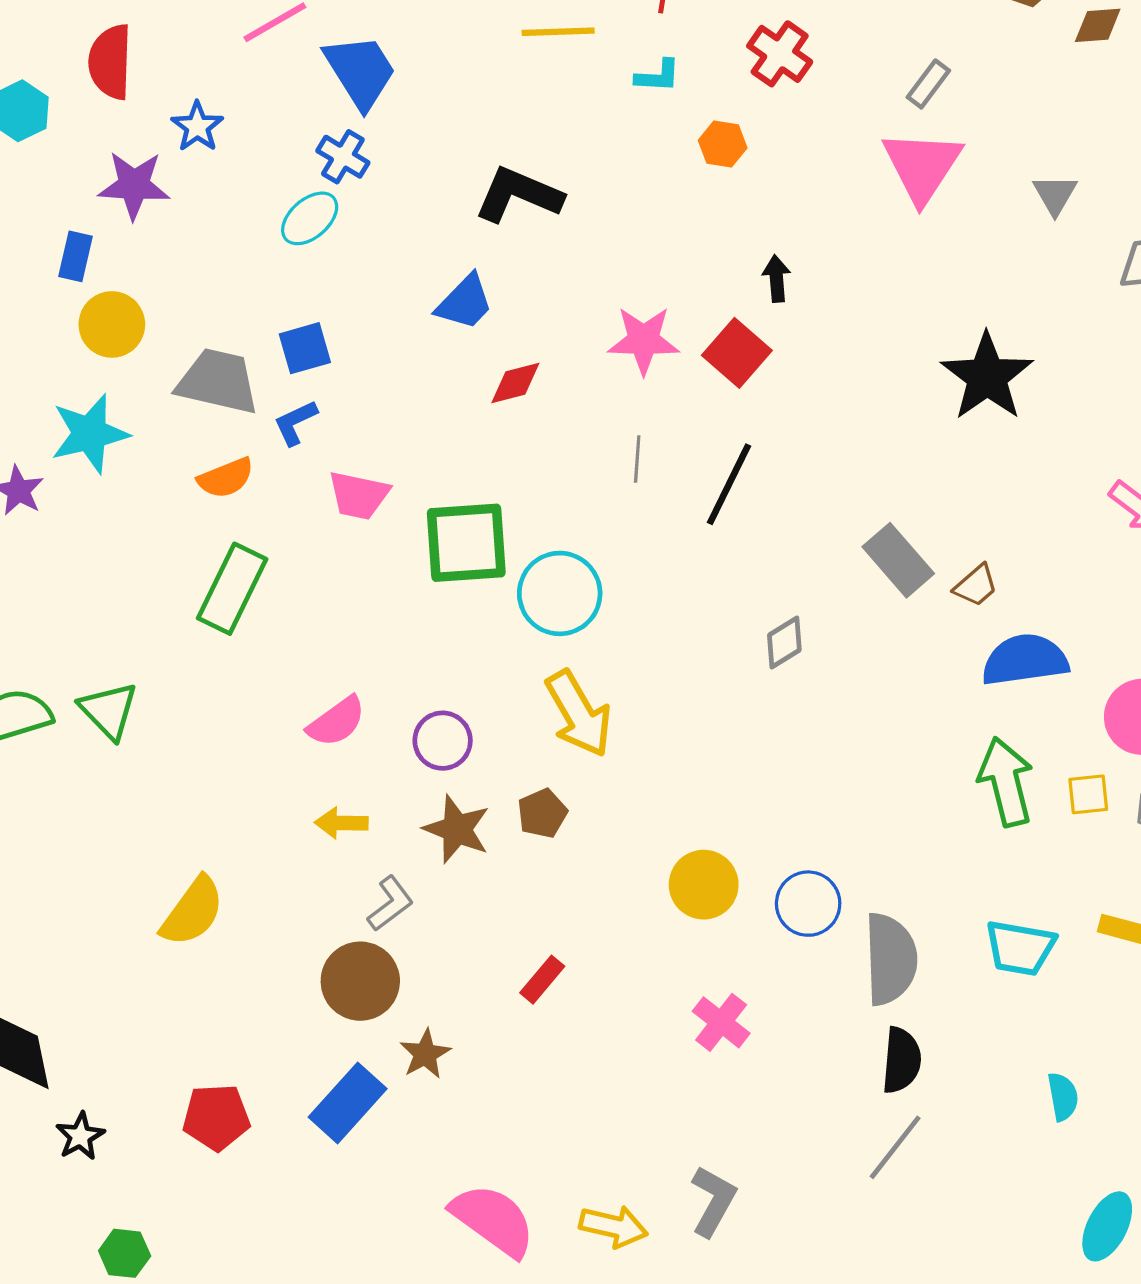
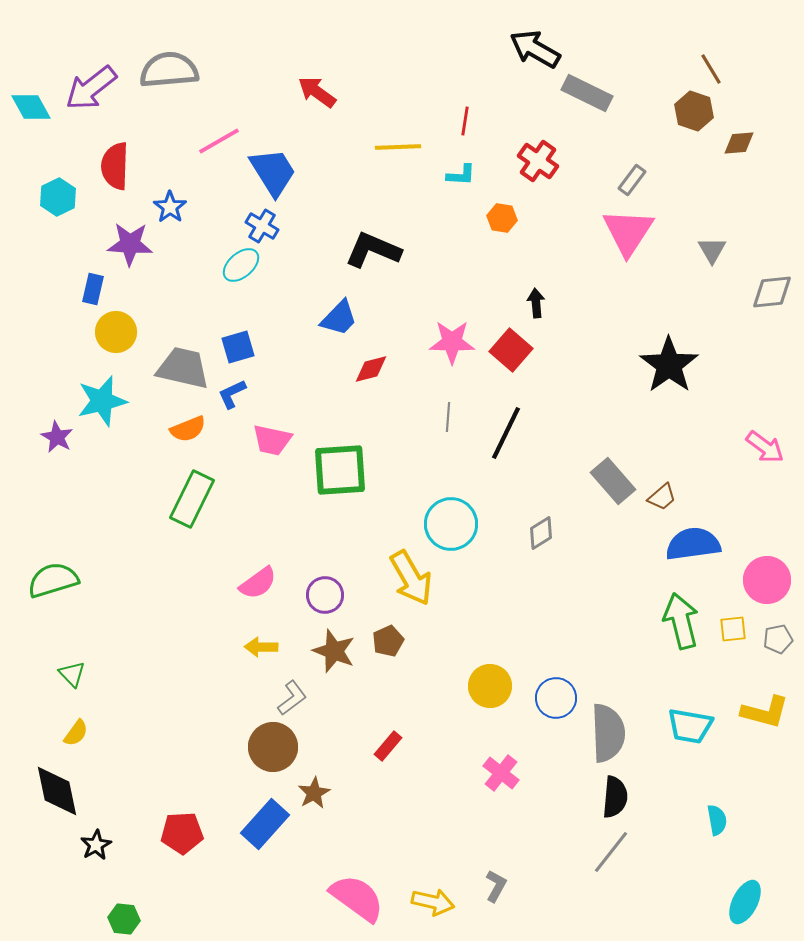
cyan circle: (560, 593) -> (451, 524), moved
green triangle: (109, 711) -> (72, 674), moved, size x0.7
yellow semicircle: (193, 912) -> (76, 733), moved, size x0.6
gray L-shape: (713, 1201) -> (496, 886), size x0.7

